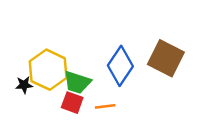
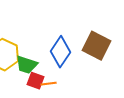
red square: (72, 103) -> (35, 81), moved

